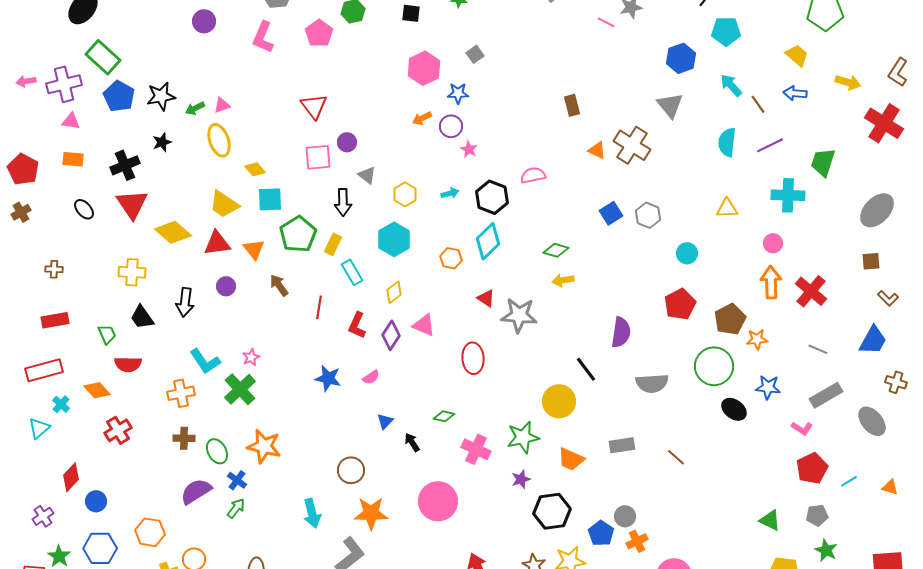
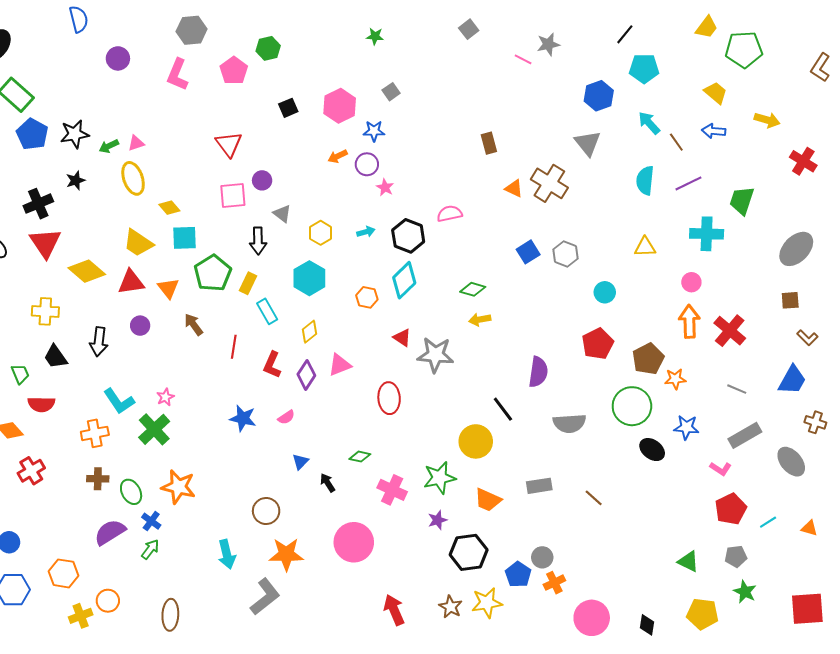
black square: (411, 13) -> (288, 108), moved, turned -30
brown L-shape: (898, 72) -> (820, 68), moved
red cross: (884, 123) -> (803, 161), size x0.7
pink triangle: (424, 325) -> (340, 365), turned -45

